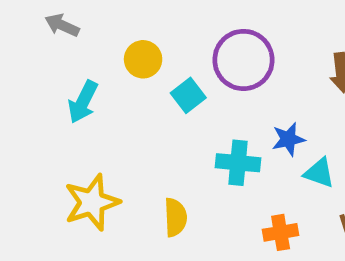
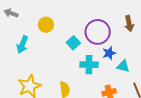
purple circle: (243, 60) -> (98, 32), moved
cyan square: (188, 95) -> (73, 43), moved

